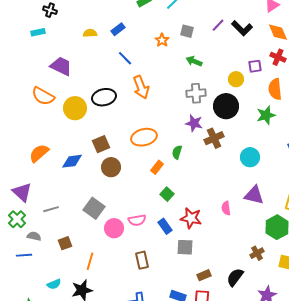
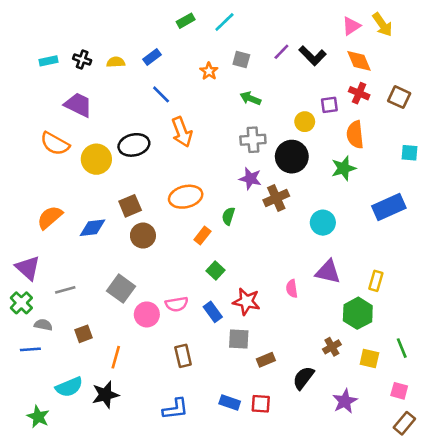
black cross: (50, 10) -> (82, 60), moved
brown rectangle: (204, 275) -> (266, 360), moved
cyan semicircle: (54, 284) -> (69, 387), size x1.5

